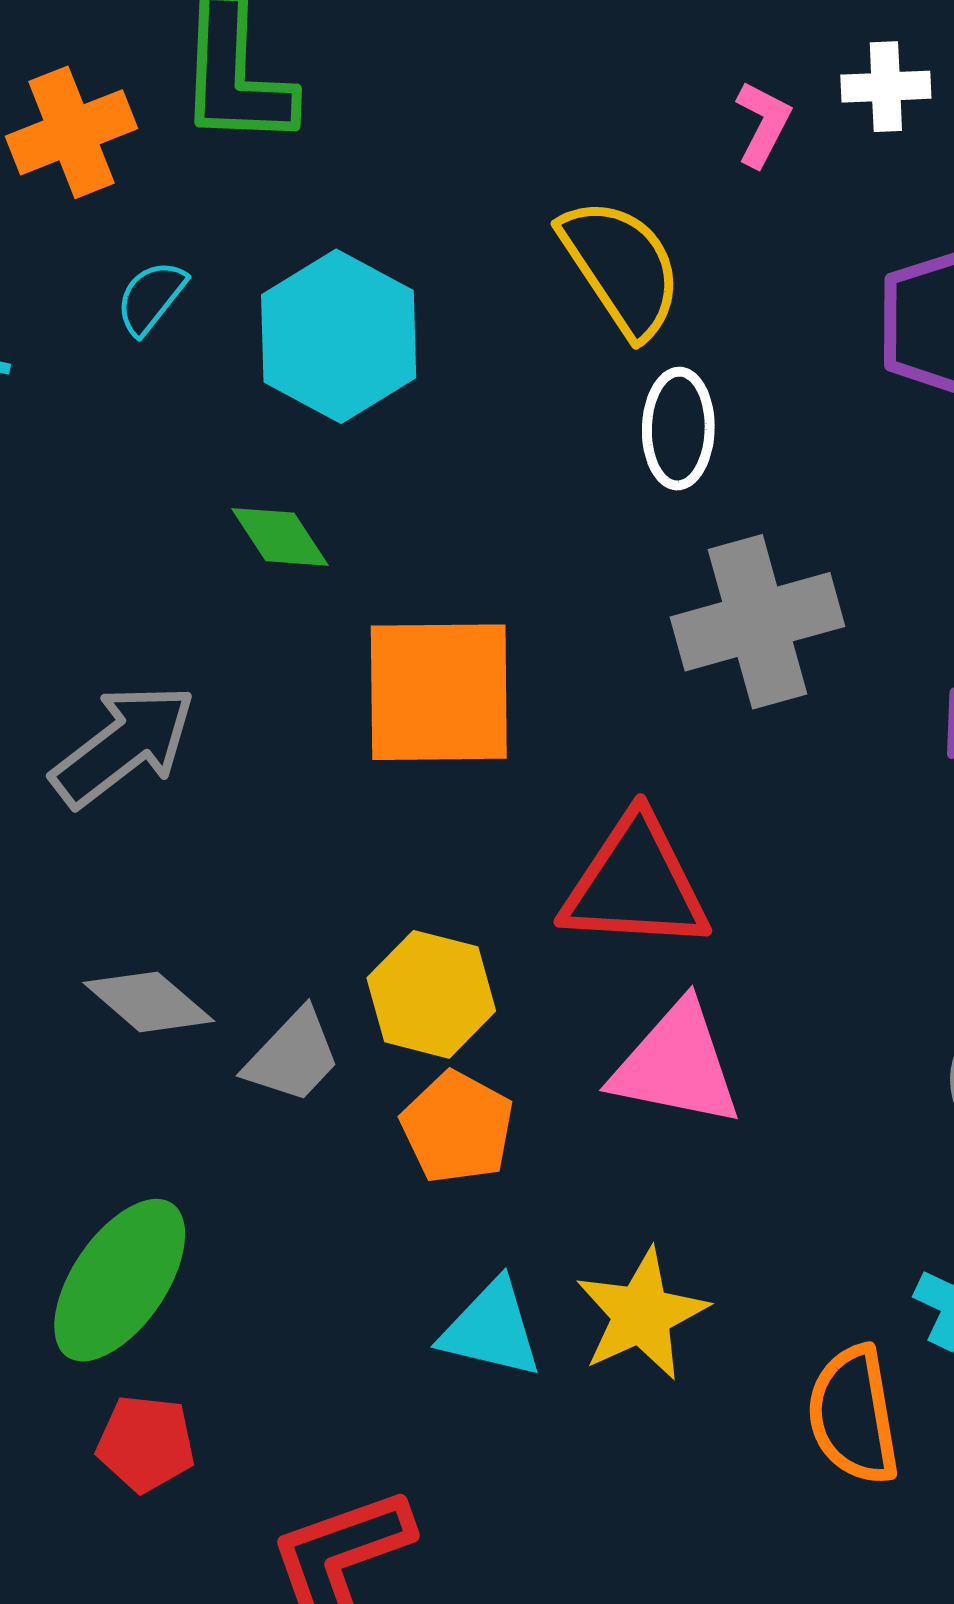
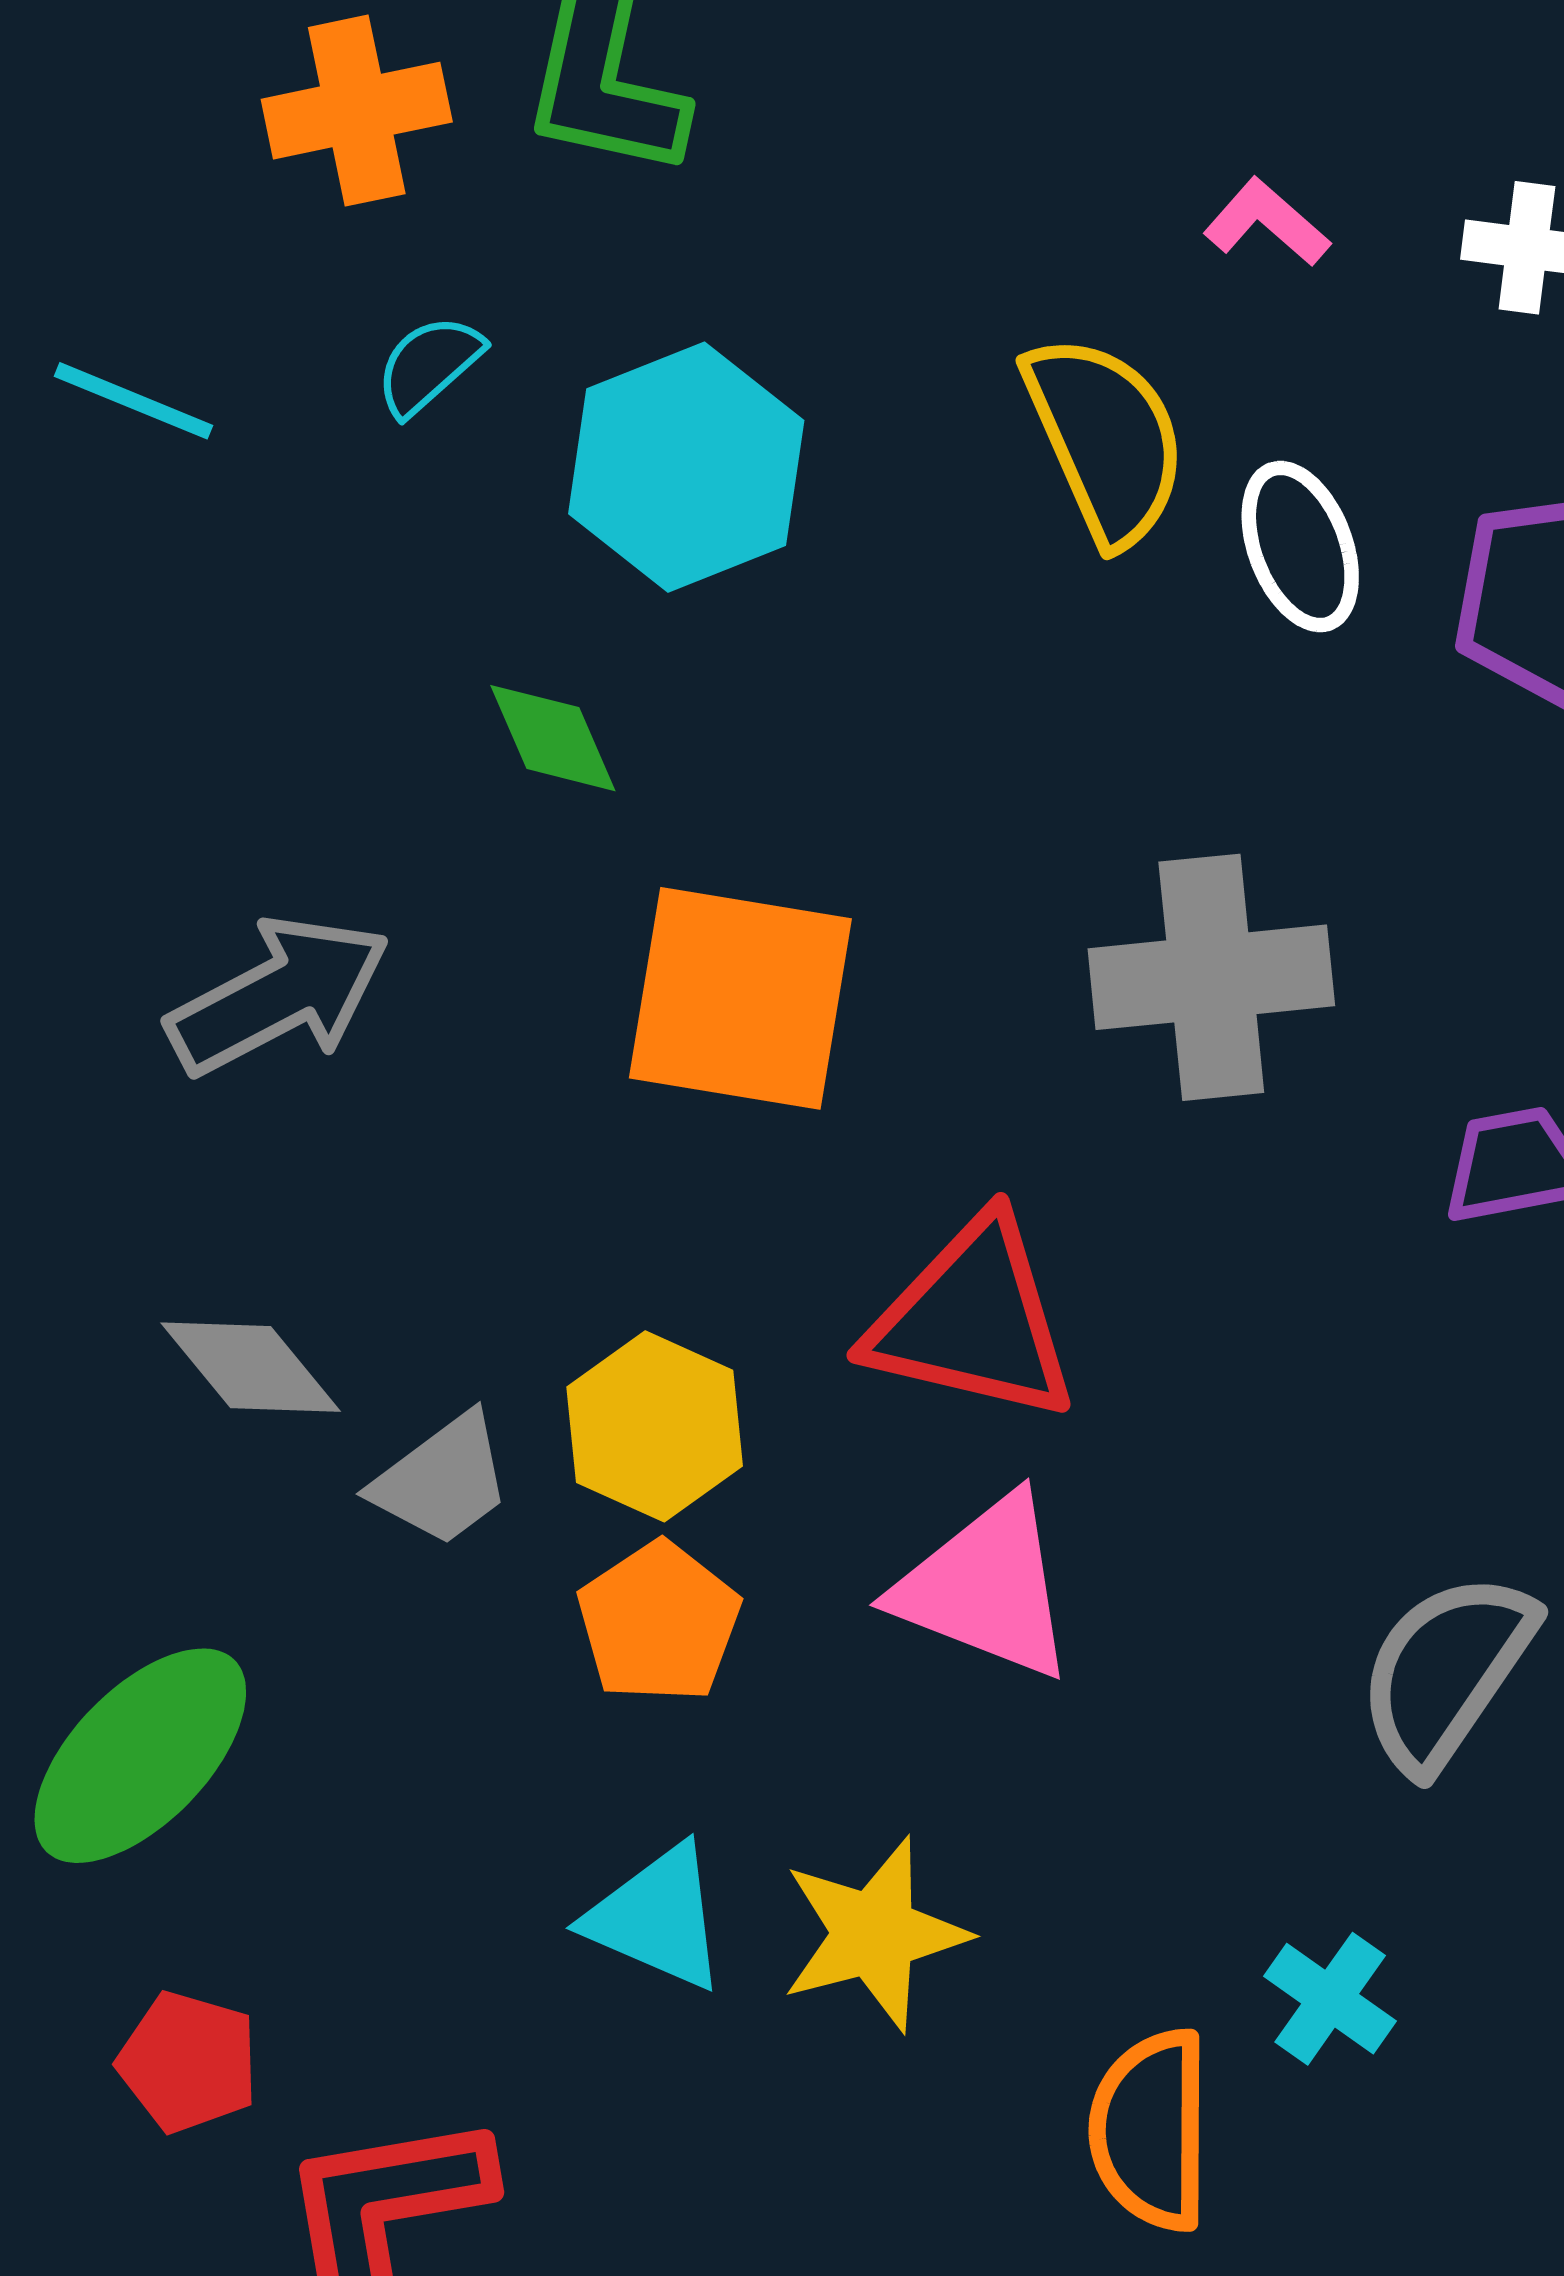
pink L-shape: (763, 124) -> (1267, 222), moved, turned -86
white ellipse: (678, 429) -> (1300, 547), moved, turned -32
red pentagon: (146, 1443) -> (188, 2062), moved

